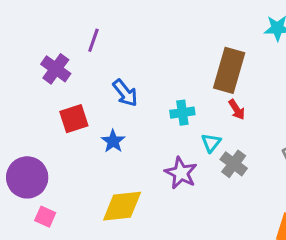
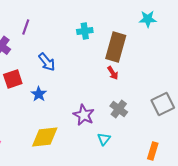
red arrow: (237, 110) -> (113, 73), moved
cyan cross: (182, 113) -> (85, 31), moved
cyan triangle: (211, 143) -> (104, 139), moved

